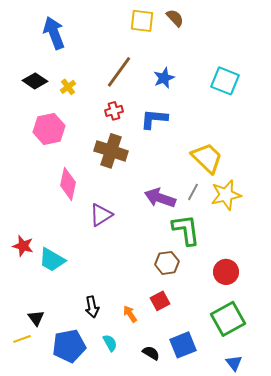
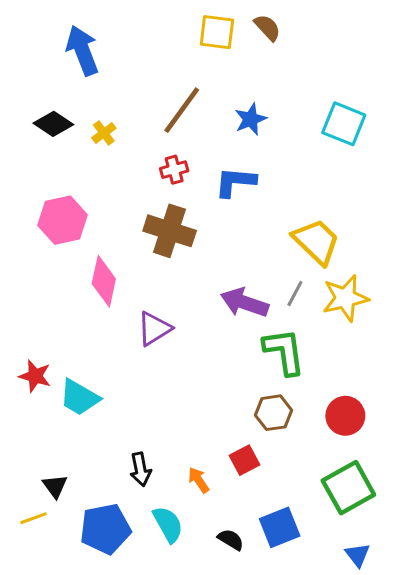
pink hexagon: (49, 129) -> (63, 220), moved
brown hexagon: (167, 263) -> (273, 413), moved
cyan semicircle: (110, 343) -> (168, 524), size x1.4

